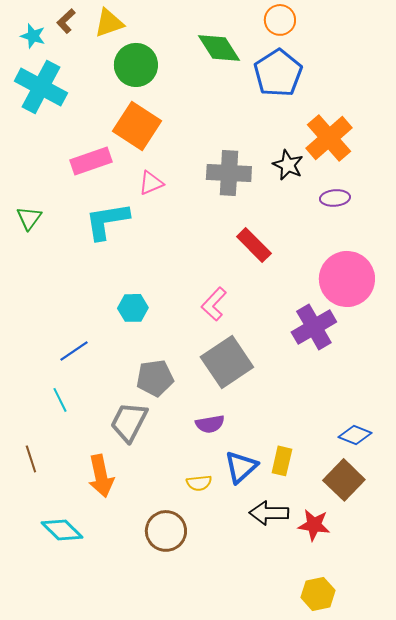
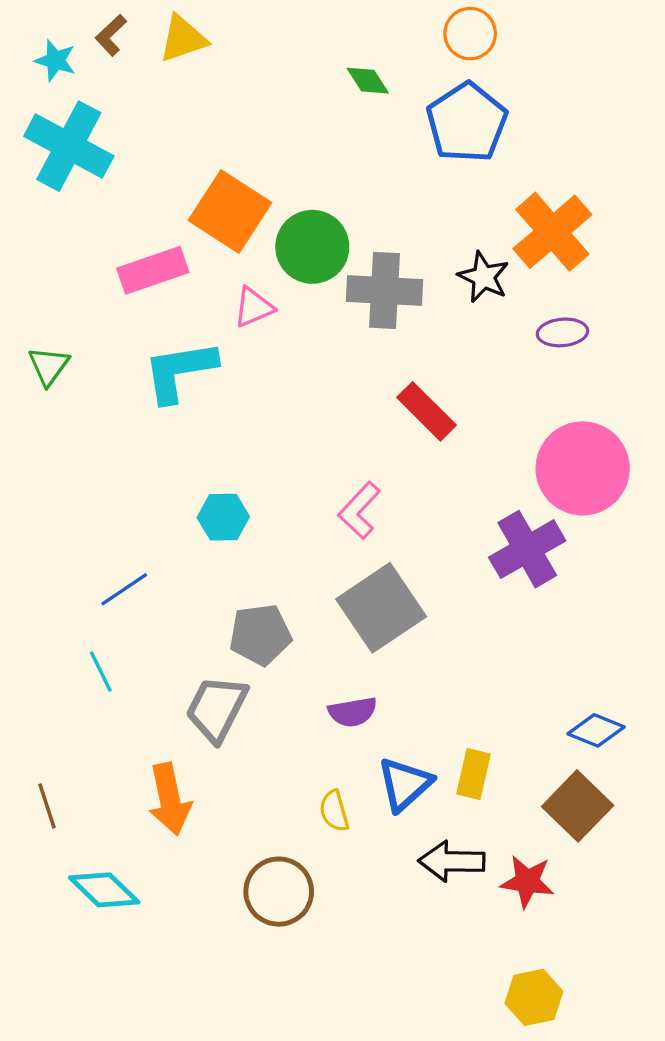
green diamond: (219, 48) -> (368, 81), size x0.6
green circle: (136, 65) -> (312, 247), moved
brown line: (31, 459) -> (47, 806), moved
yellow semicircle: (199, 483) -> (334, 811), turned 80

